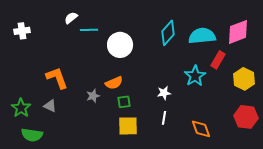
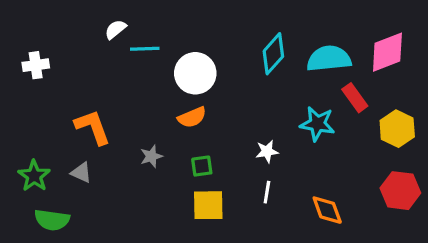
white cross: (22, 31) -> (36, 65), moved
red rectangle: (218, 60) -> (355, 98), turned -66
cyan star: (195, 76) -> (317, 124), turned -30
orange semicircle: (114, 83) -> (192, 117), moved

